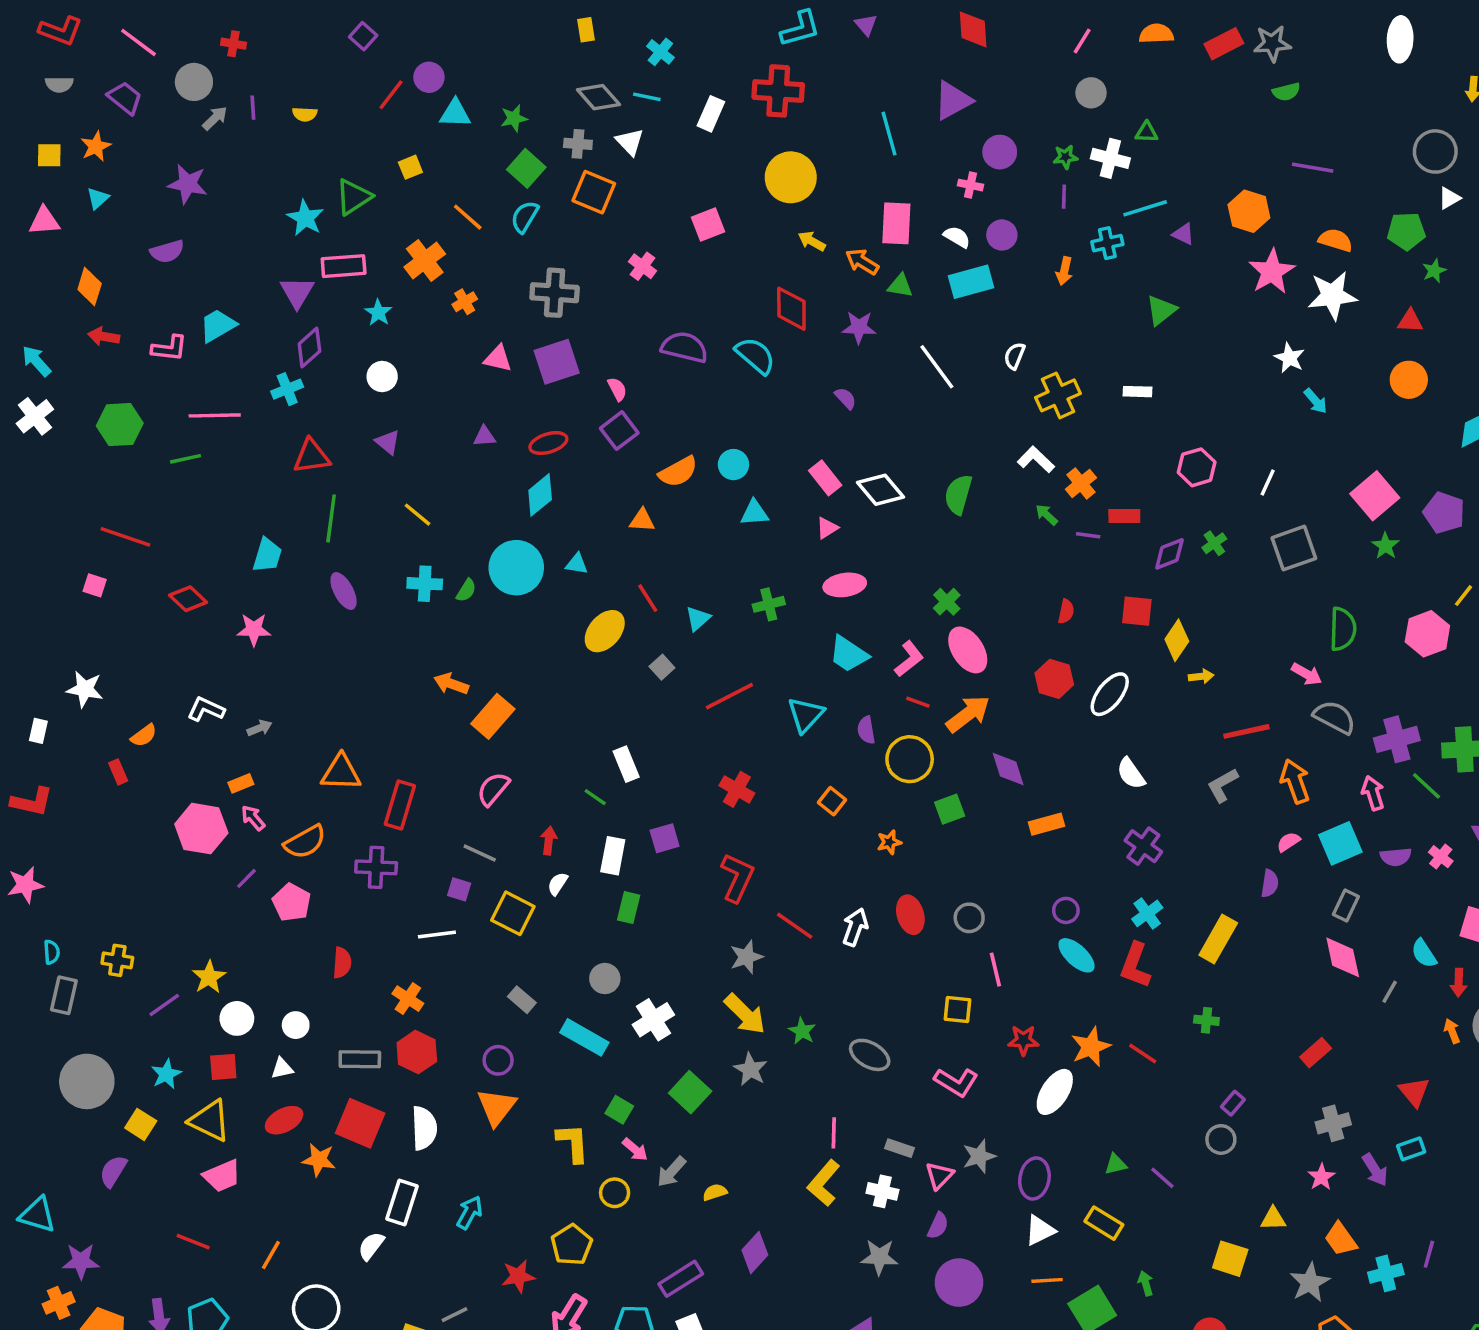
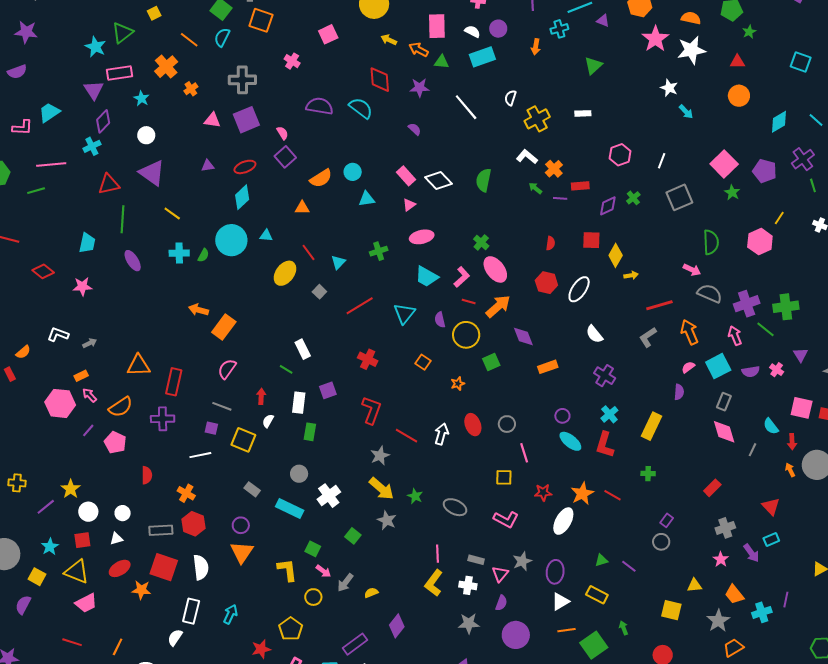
purple triangle: (388, 442) -> (152, 173), size x1.8
green square: (690, 1092) -> (353, 536), size x0.7

